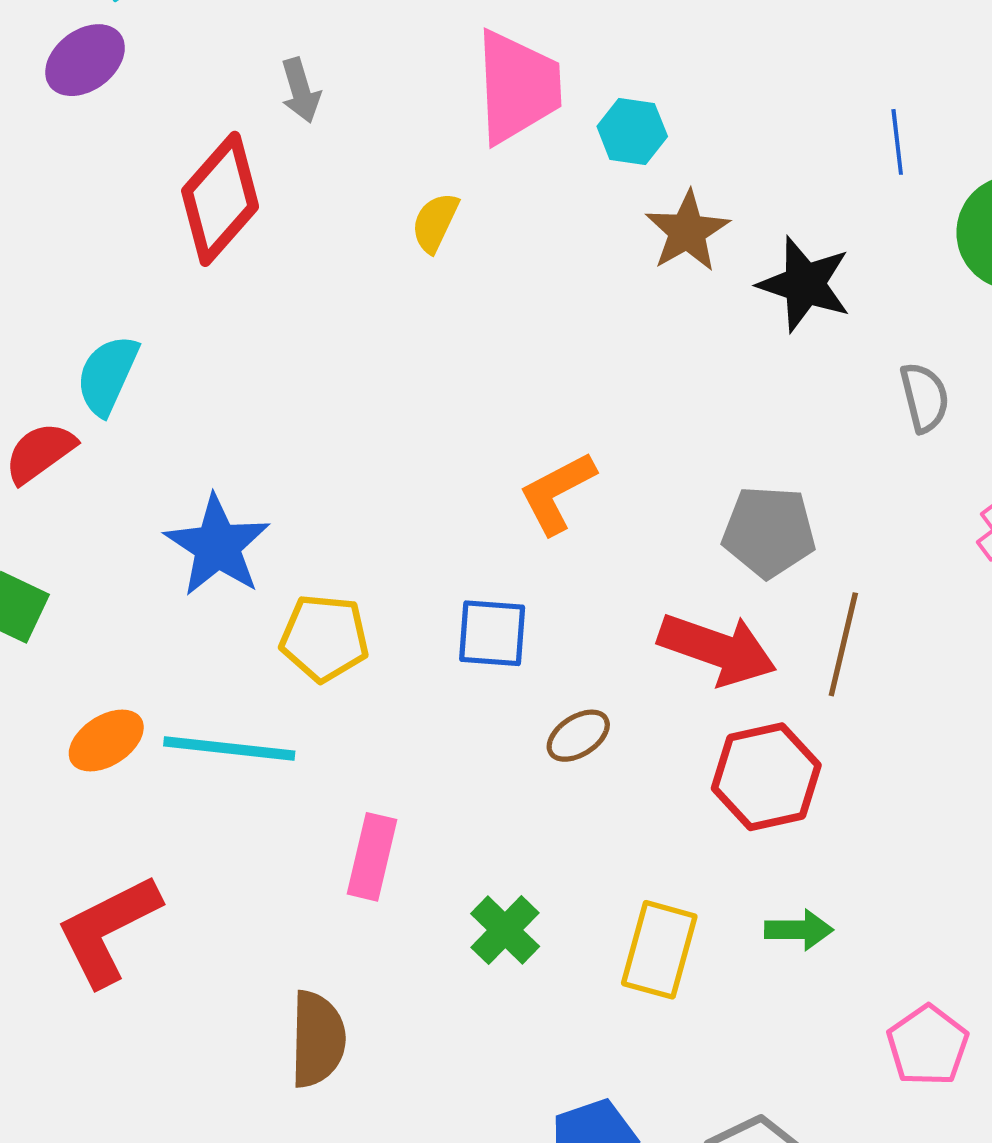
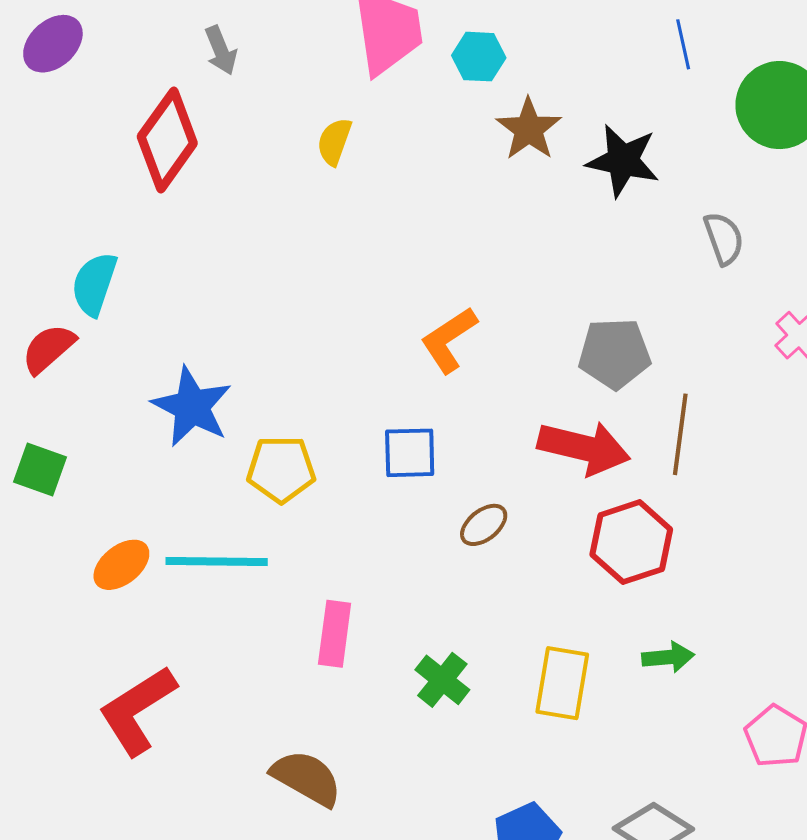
brown semicircle: (317, 1039) -> (307, 778), turned -56

